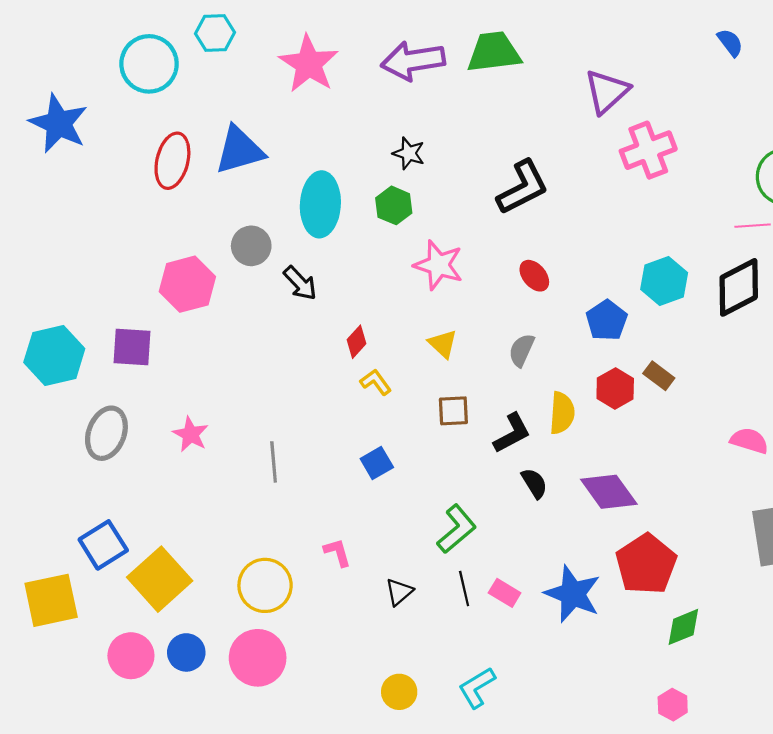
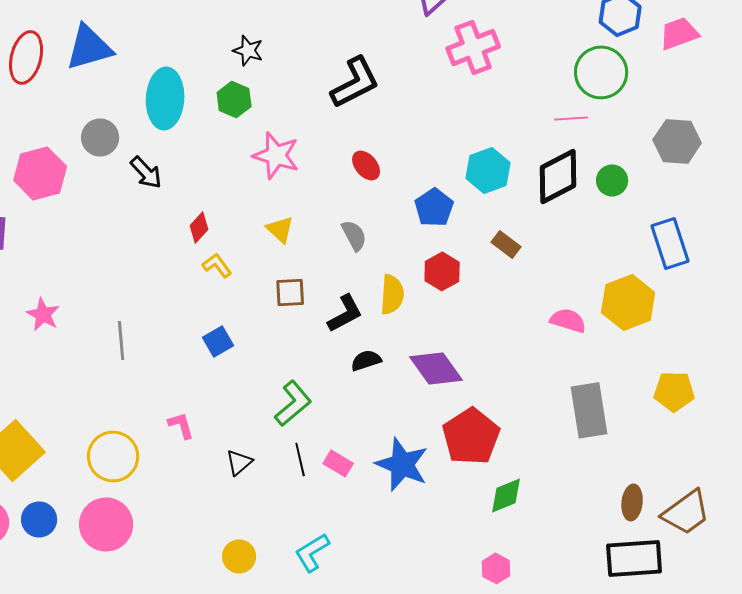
gray semicircle: (522, 350) -> (354, 235), turned 128
brown rectangle: (659, 376) -> (506, 244), moved
black semicircle: (534, 483) -> (366, 360), turned -76

